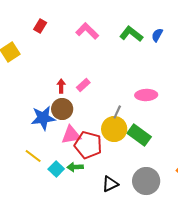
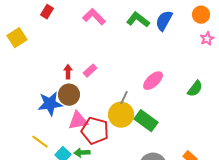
blue semicircle: (157, 35) -> (164, 21), size x1.5
pink ellipse: (146, 95) -> (153, 81), turned -40

